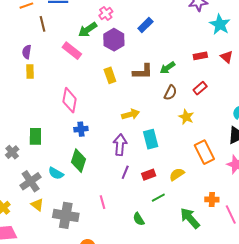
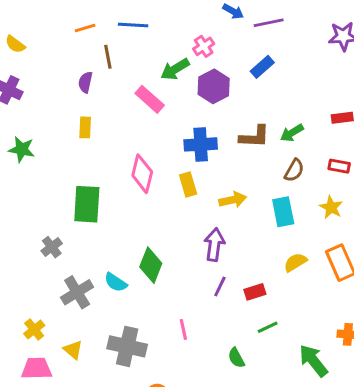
purple semicircle: (27, 52) -> (85, 82), moved
yellow rectangle: (110, 75) -> (188, 184), moved
red rectangle: (200, 88) -> (339, 166), turned 48
yellow star: (186, 117) -> (331, 207), moved
blue cross: (81, 129) -> (201, 144), moved, size x1.5
green rectangle: (35, 136) -> (87, 204), moved, size x1.4
cyan rectangle: (151, 139) -> (283, 212), moved
yellow semicircle: (177, 174) -> (295, 262), moved
yellow triangle: (37, 205) -> (73, 350), moved

